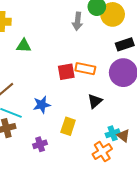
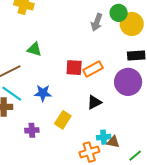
green triangle: (24, 46) -> (34, 49), moved
orange rectangle: (85, 69) -> (93, 69), turned -54
brown triangle: (123, 136) -> (113, 142), turned -40

